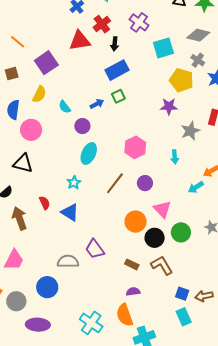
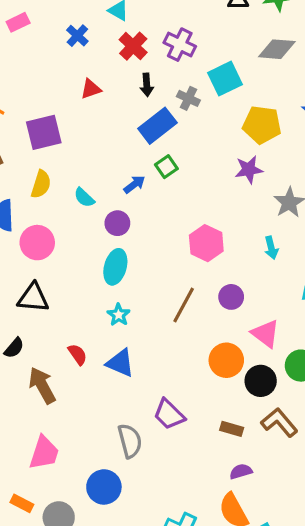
red cross: (102, 24) -> (133, 46), moved
red triangle: (80, 41) -> (91, 89), size x0.6
gray cross: (198, 60) -> (188, 98), moved
purple square: (46, 63) -> (44, 132), turned 30
cyan ellipse: (89, 153) -> (115, 267), moved
gray semicircle: (68, 261) -> (130, 441), turned 85

